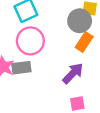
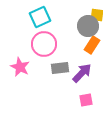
gray rectangle: (21, 68) -> (60, 68), moved

